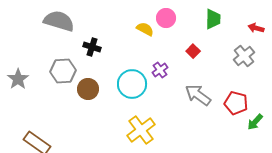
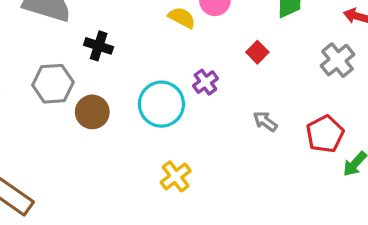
gray arrow: (198, 95) -> (265, 121), size x0.6
red pentagon: (236, 103) -> (325, 134), turned 30
yellow cross: (141, 130) -> (176, 176), size x0.7

